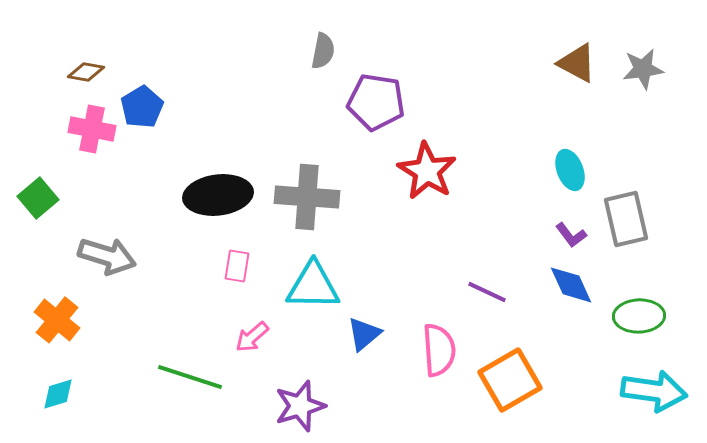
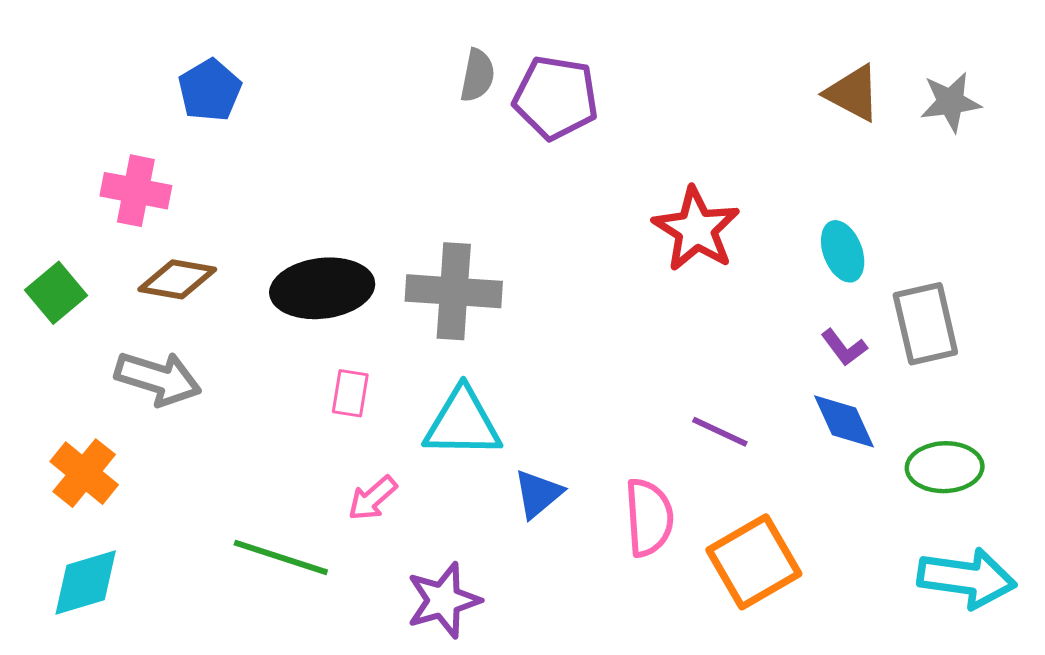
brown diamond: (86, 72) -> (177, 279), moved, size x1.4
purple pentagon: (376, 102) -> (556, 98), moved
blue pentagon: (142, 107) -> (210, 90), moved
red star: (427, 171) -> (696, 229), moved
cyan diamond: (58, 394) -> (86, 583), size x1.5

